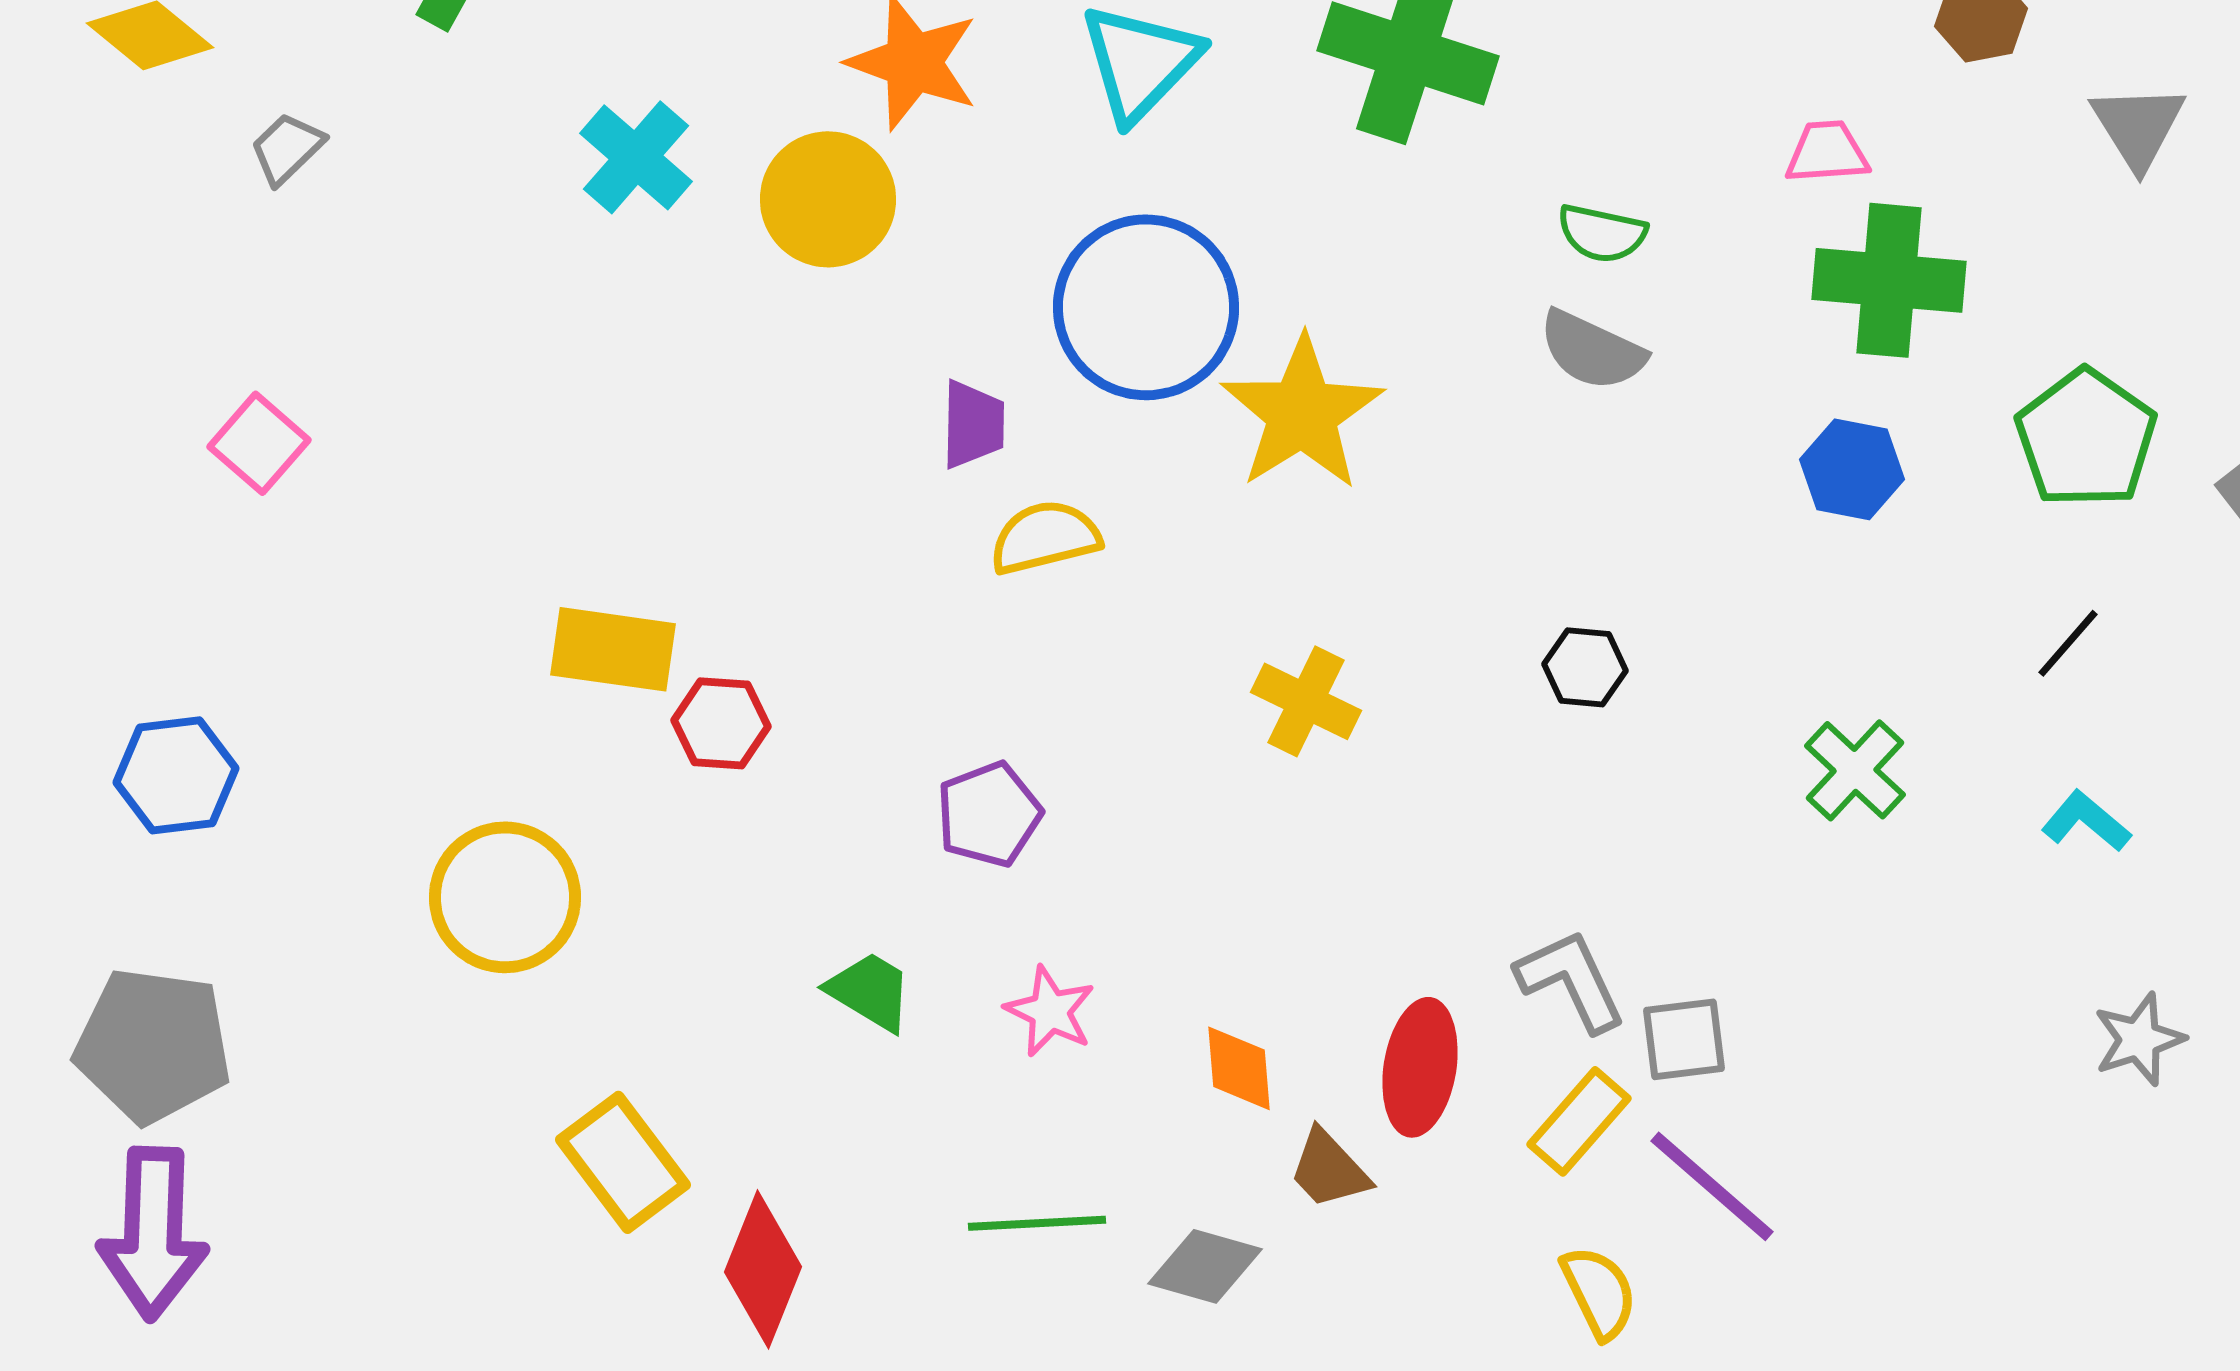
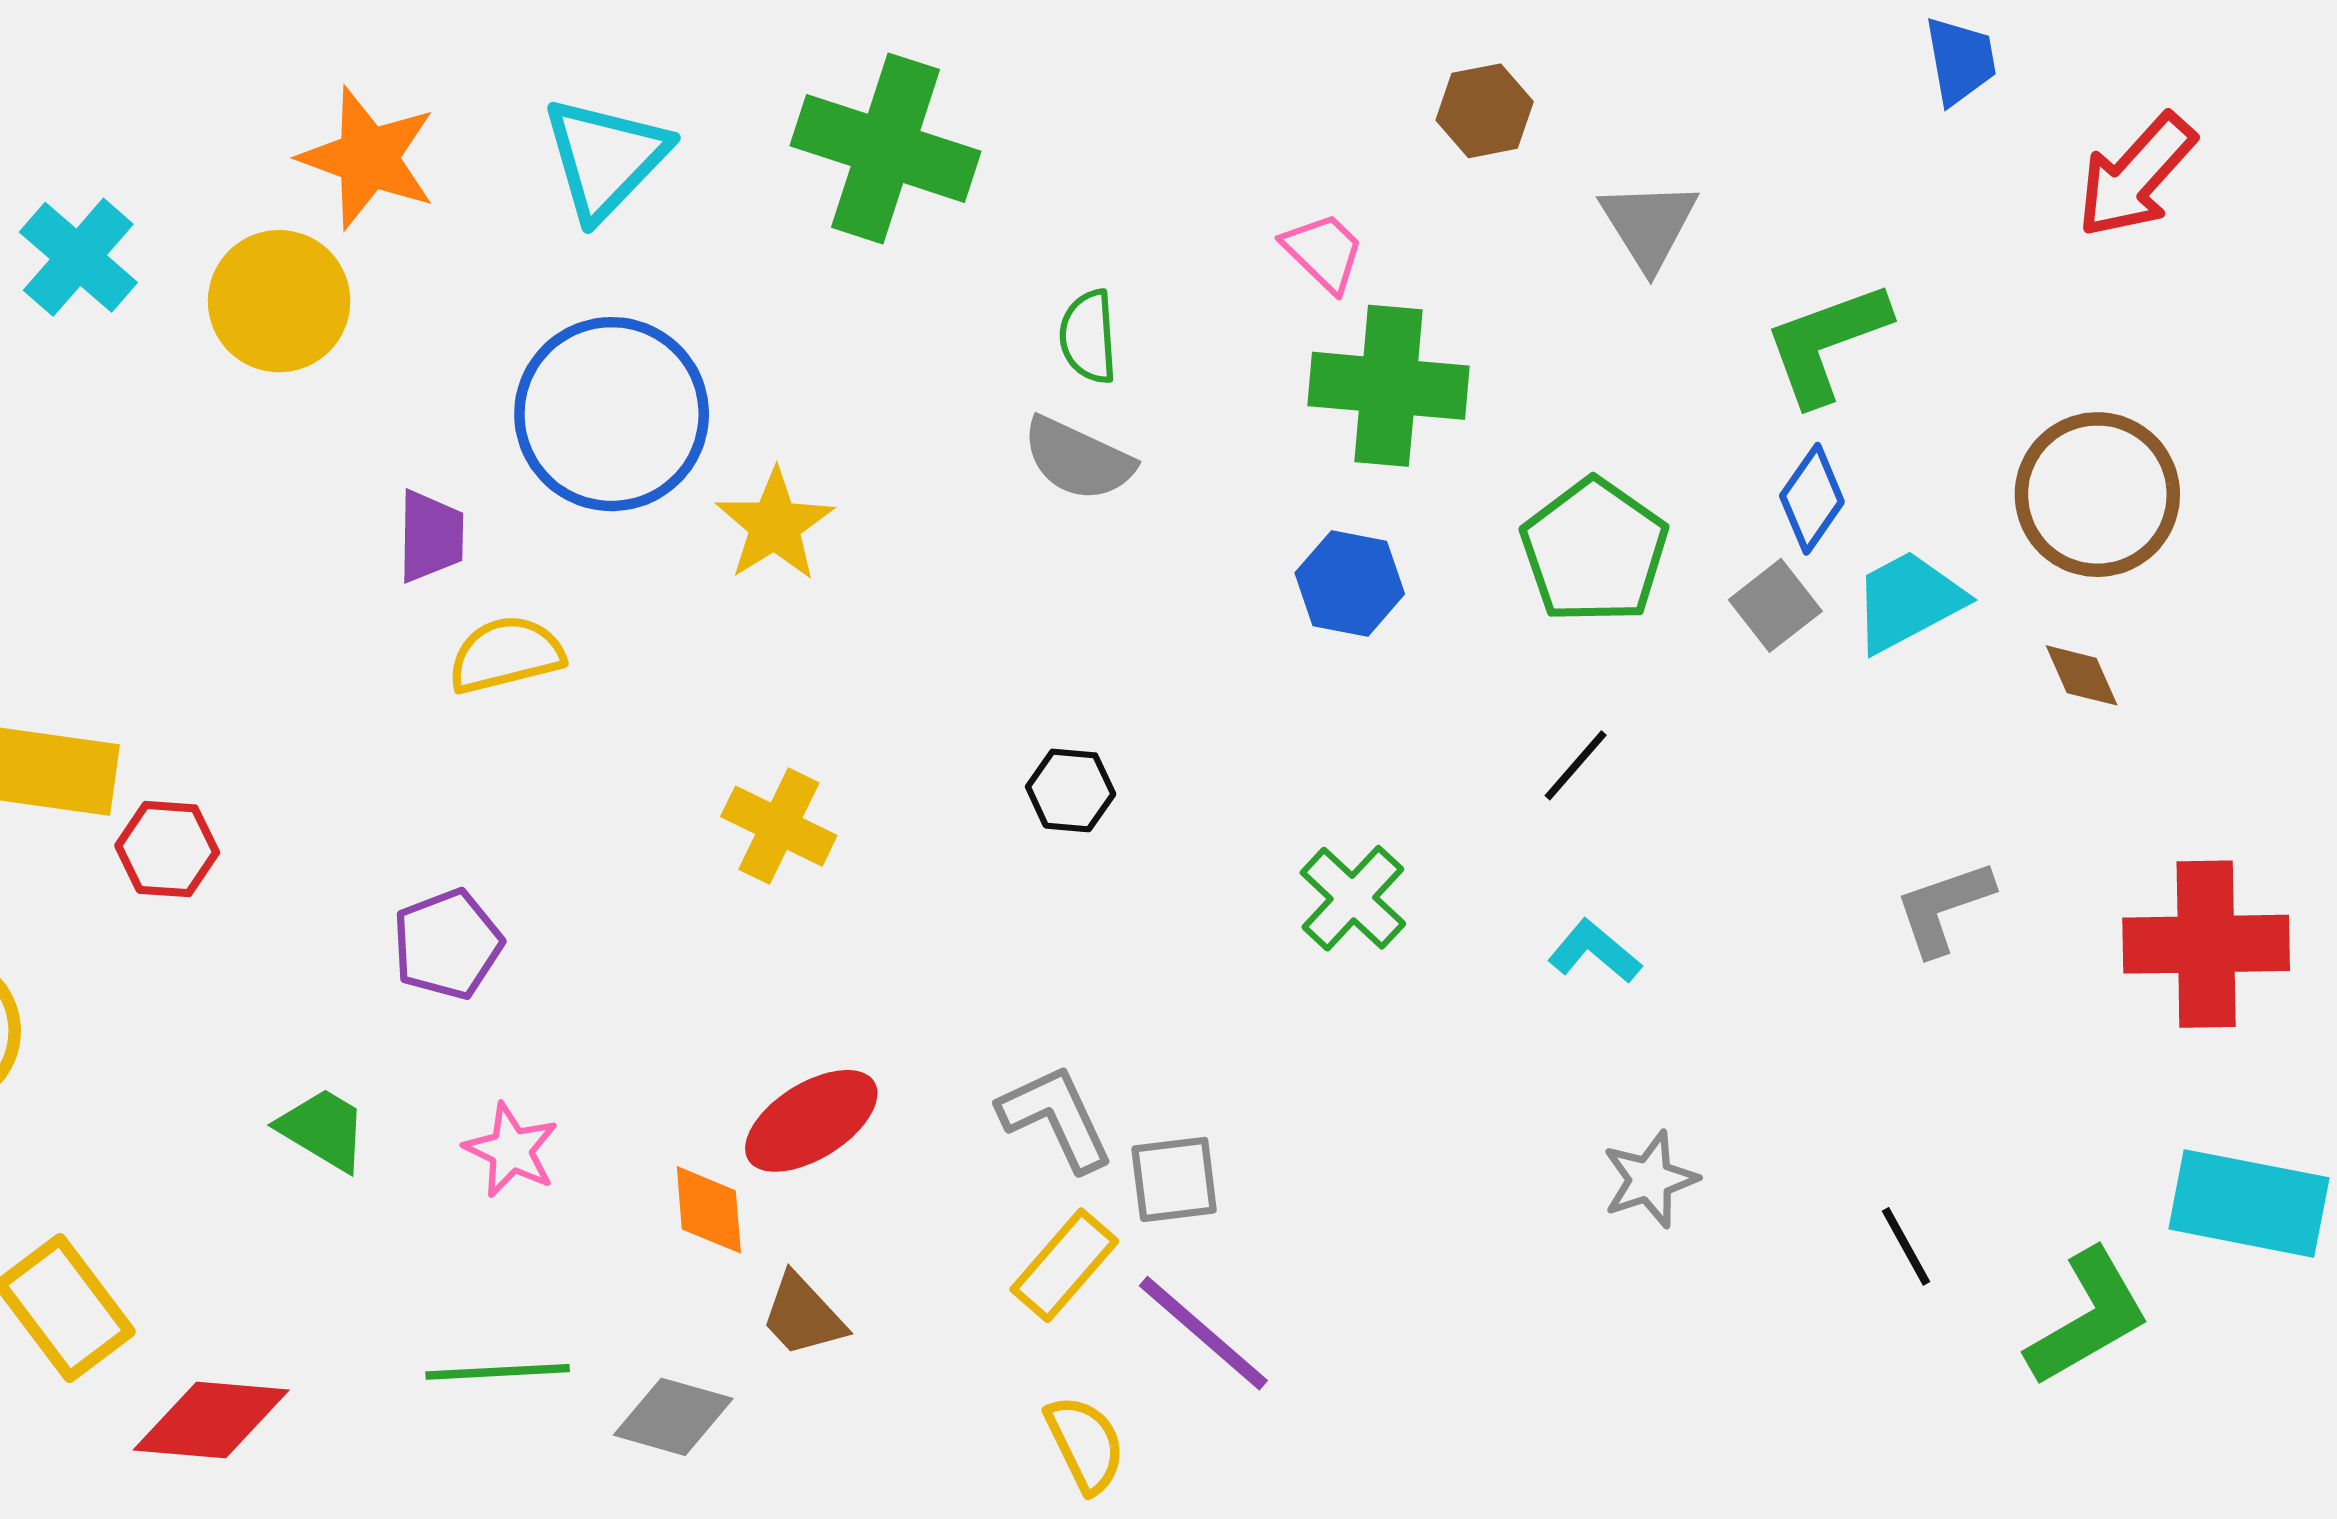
pink trapezoid: (1827, 152) -> (1324, 252), turned 48
green semicircle: (1602, 233) -> (1088, 337), turned 74
yellow star: (1302, 413) -> (775, 525), size x0.7
red ellipse: (1420, 1067) -> (811, 1121), moved, turned 49
red diamond: (763, 1269) -> (211, 1420), turned 73

